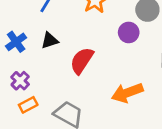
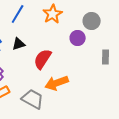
orange arrow: (127, 93) -> (57, 83), moved

